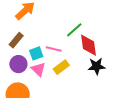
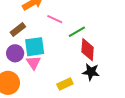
pink line: (54, 49) -> (55, 19), moved
cyan square: (36, 53) -> (35, 47), size x1.5
yellow rectangle: (61, 67) -> (65, 84), moved

